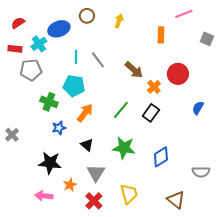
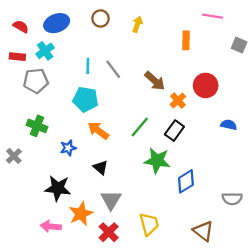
pink line: (184, 14) -> (213, 16), turned 30
red semicircle: (18, 23) -> (21, 27), turned 64
blue ellipse: (59, 29) -> (57, 23), moved
green cross: (49, 102) -> (37, 126), moved
blue semicircle: (198, 108) -> (229, 125), turned 72
orange arrow: (85, 113) -> (98, 131), turned -90
green star: (124, 148) -> (157, 161), moved
orange star: (70, 185) -> (81, 214), size x1.5

